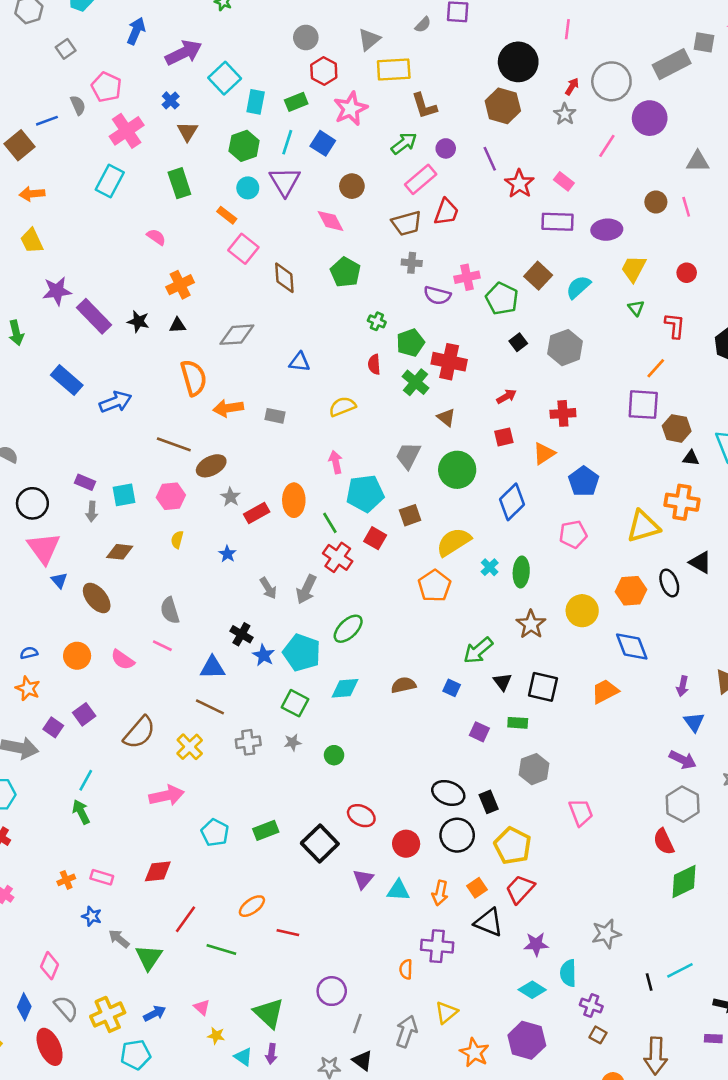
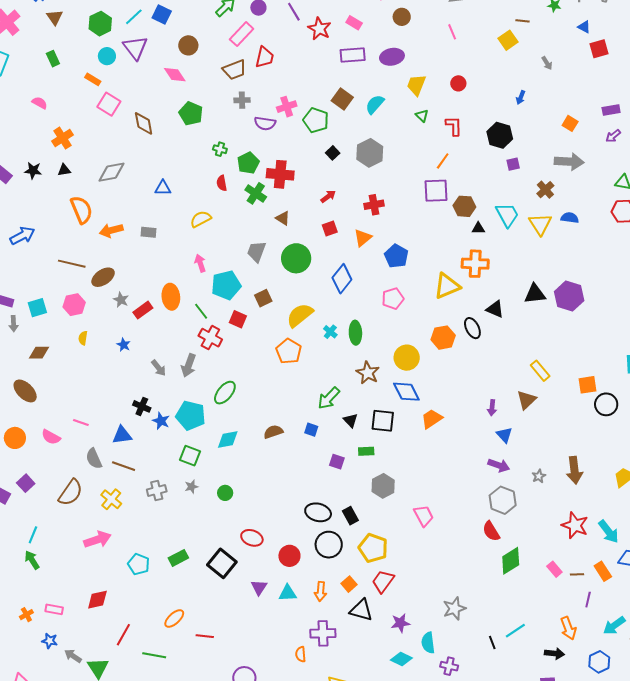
cyan line: (287, 142) -> (134, 17), turned 36
green rectangle: (179, 183) -> (53, 59), size x0.7
brown circle: (656, 202) -> (402, 17), moved
gray semicircle: (170, 610) -> (94, 459), moved
blue diamond: (632, 647) -> (406, 392), moved

